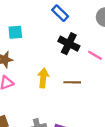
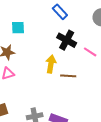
yellow arrow: (43, 78) -> (51, 64), moved

